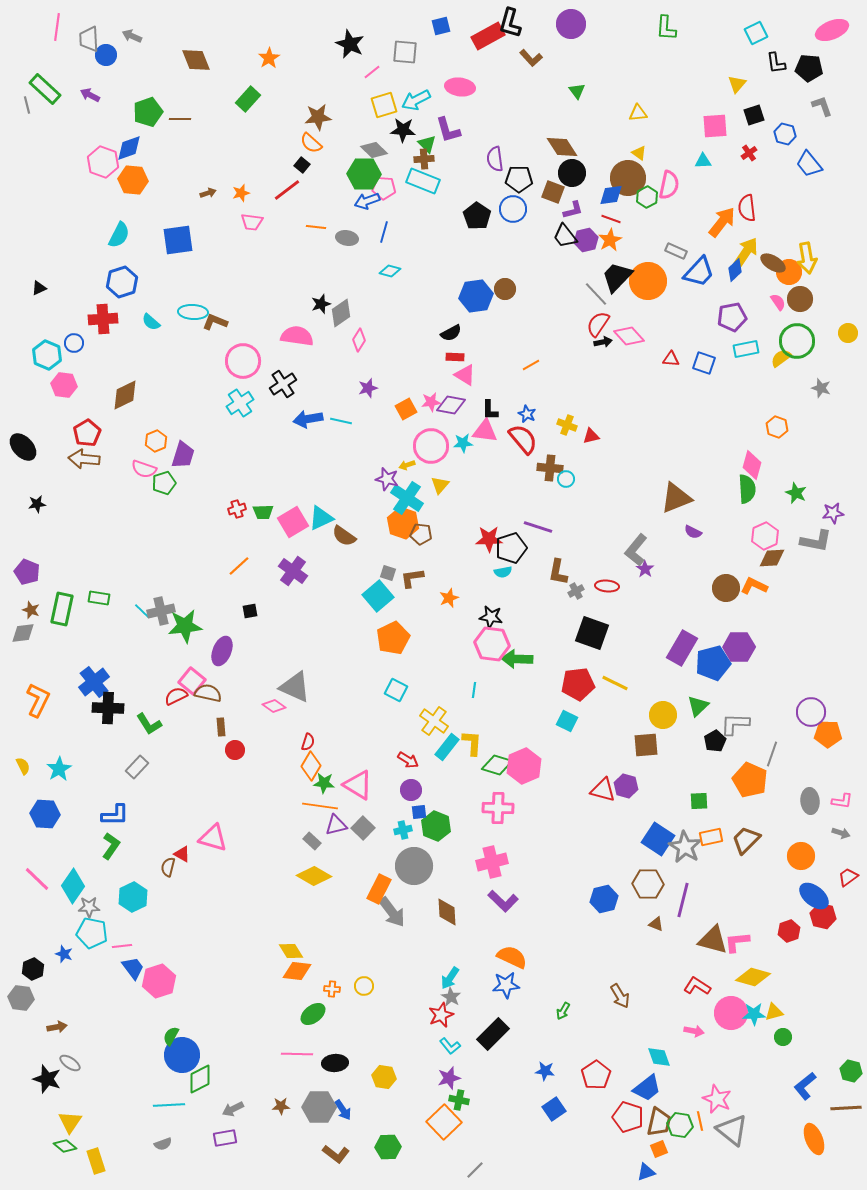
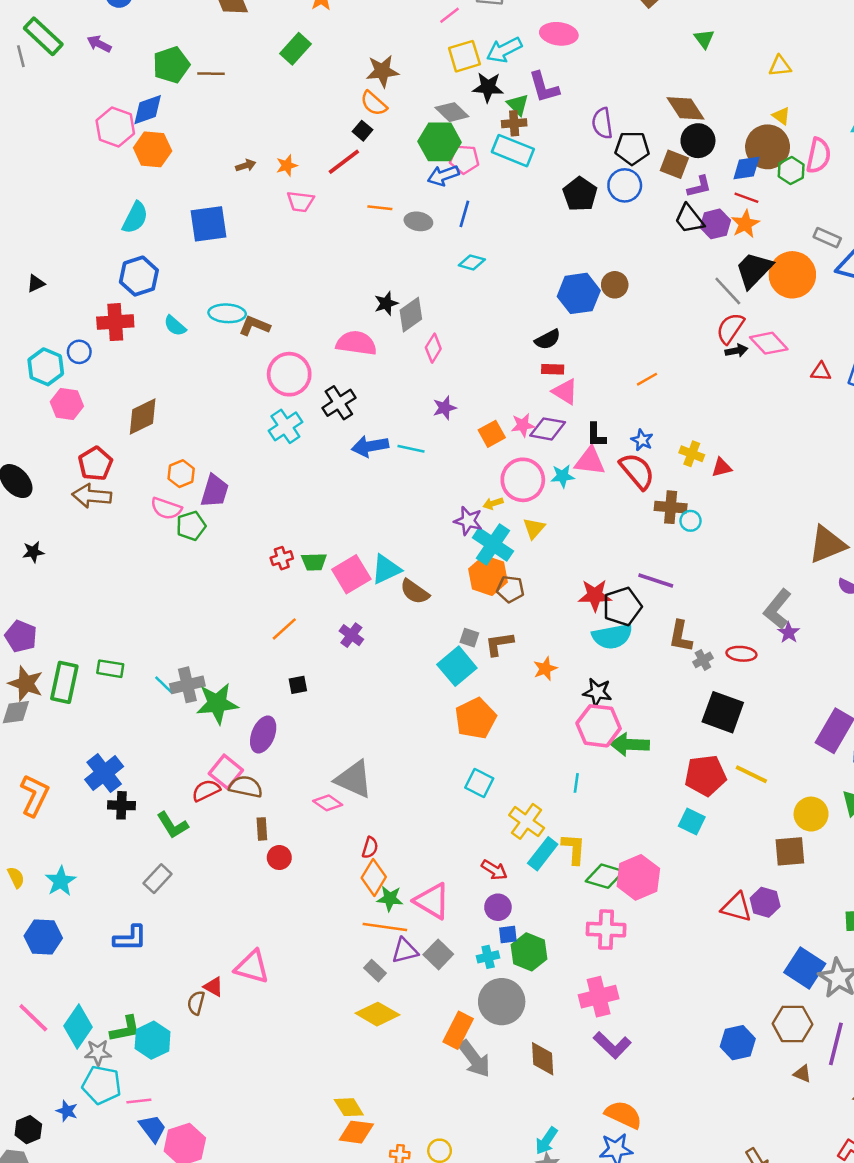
purple cross: (293, 571) -> (351, 635), size x0.7
cyan semicircle: (503, 572) -> (612, 636), size x1.8
brown star: (31, 610) -> (26, 684), size x1.6
black cross: (108, 708) -> (121, 805), size x0.7
green L-shape: (111, 846) -> (125, 1029), moved, turned 44

